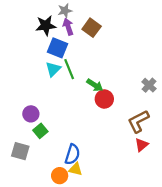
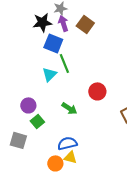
cyan triangle: (53, 69) -> (49, 74), moved
green arrow: (95, 85) -> (69, 108), moved
blue semicircle: (72, 154) -> (67, 143), turned -120

